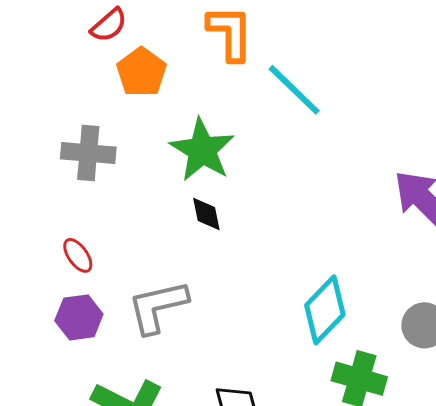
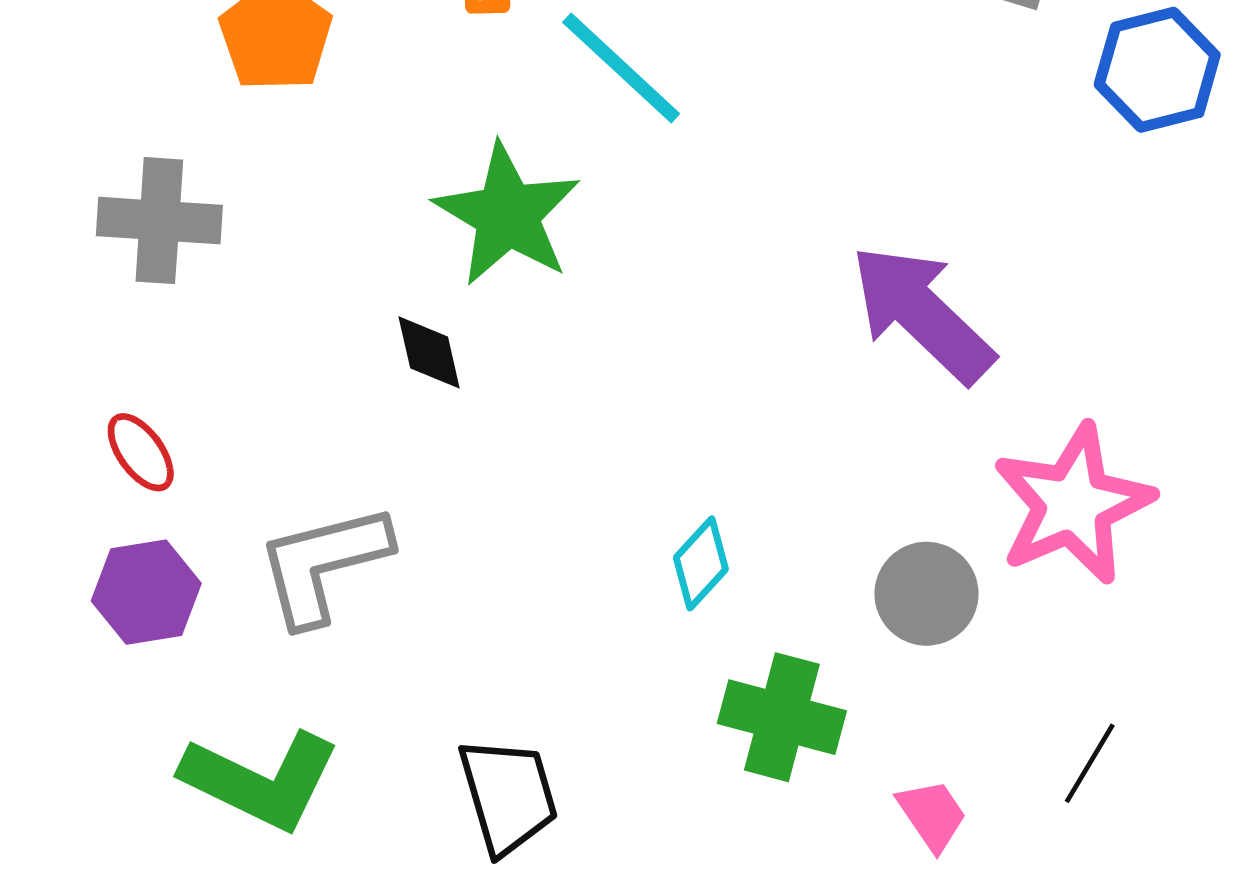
green star: (202, 150) -> (507, 215), moved
cyan diamond: (325, 310) -> (701, 563), size x0.6

